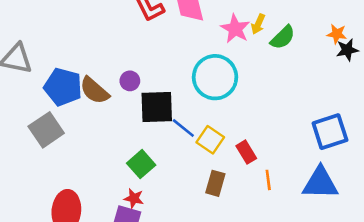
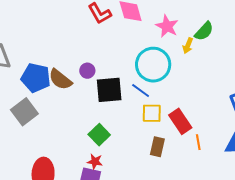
yellow arrow: (258, 24) -> (188, 46), moved
blue line: (183, 128) -> (141, 91), moved
yellow square: (210, 140) -> (152, 113), turned -30
red rectangle: (246, 152) -> (180, 121), size x1.4

